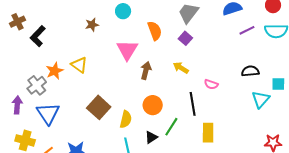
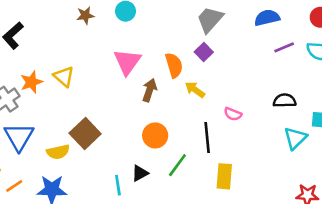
brown star: (92, 25) -> (85, 15), moved
orange semicircle: (155, 31) -> (174, 65), moved
yellow semicircle: (126, 119) -> (58, 152), moved, turned 60
black triangle: (151, 137) -> (140, 173), moved

